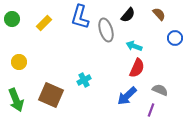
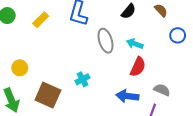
gray ellipse: (106, 30) -> (105, 41), moved
yellow circle: (19, 62) -> (20, 68), moved
blue arrow: (127, 96) -> (127, 96), turned 50

